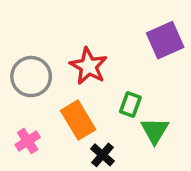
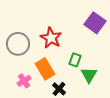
purple square: (165, 40) -> (95, 23), turned -30
pink cross: (28, 141) -> (24, 81), moved

